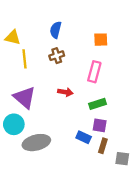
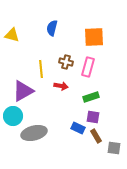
orange square: (101, 40) -> (94, 37), size x1.5
brown cross: (57, 56) -> (66, 62), moved, turned 32
yellow line: (25, 59) -> (41, 69), moved
purple triangle: (25, 97) -> (23, 91), turned 50
brown rectangle: (103, 146) -> (96, 136), turned -48

